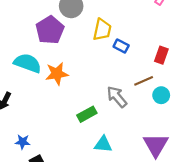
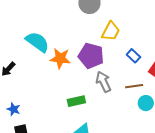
purple pentagon: (50, 30) -> (91, 56), moved, turned 30
blue rectangle: (121, 46) -> (133, 56), moved
gray arrow: (117, 97) -> (103, 82), moved

